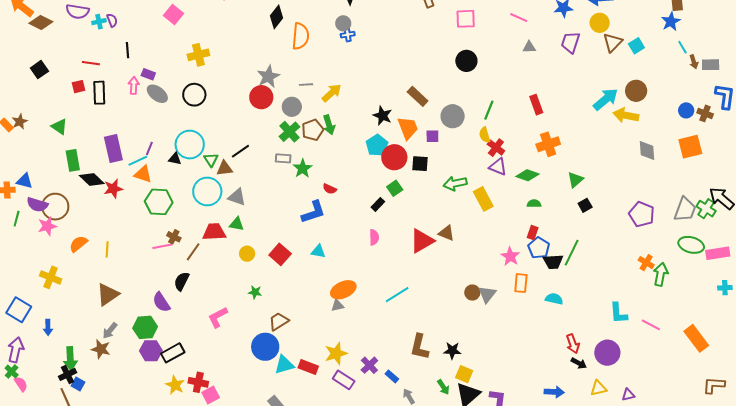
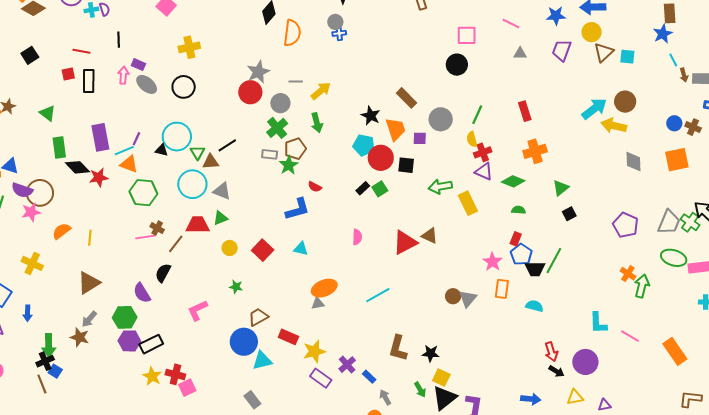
pink square: (466, 19) -> (467, 35), moved
cyan square: (636, 46) -> (627, 57), turned 35
brown pentagon: (313, 130) -> (295, 149), moved
cyan pentagon: (377, 145) -> (364, 145), turned -30
red cross: (496, 148) -> (483, 152), turned 30
black rectangle: (378, 204) -> (363, 188), moved
green triangle: (237, 224) -> (220, 218), turned -35
red rectangle: (308, 367) -> (288, 337), moved

